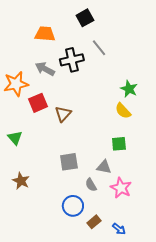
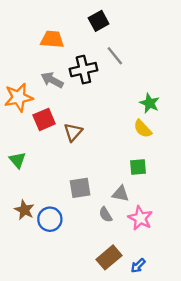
blue circle: (73, 206) -> (50, 219), moved
brown rectangle: (94, 222) -> (109, 257), size x1.5
blue arrow: (119, 229) -> (138, 266), turned 96

